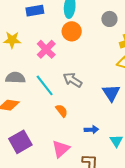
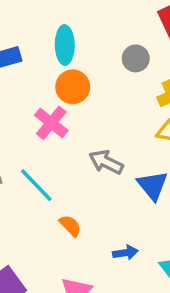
pink cross: (46, 49) -> (51, 123), moved
gray arrow: (73, 80) -> (106, 162), moved

